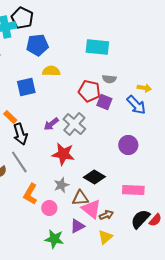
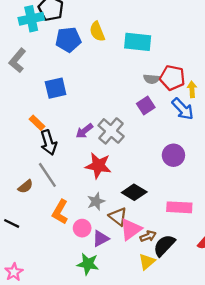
yellow semicircle: (51, 71) -> (97, 31), moved, turned -114
yellow arrow: (144, 88) -> (192, 89), turned -104
red pentagon: (89, 91) -> (172, 78), moved
purple square: (104, 102) -> (146, 106), turned 35
brown triangle: (80, 198) -> (118, 217), turned 42
pink triangle: (91, 209) -> (131, 229), turned 45
black semicircle: (140, 219) -> (164, 245), moved
purple triangle: (77, 226) -> (101, 239), moved

